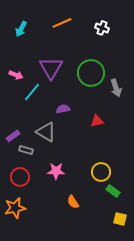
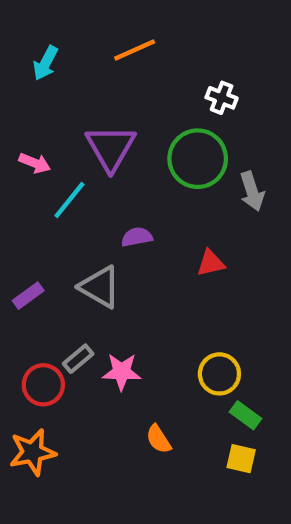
white cross: (102, 28) -> (222, 98), moved
gray rectangle: (26, 150) -> (78, 359), moved, turned -56
yellow square: (120, 219) -> (241, 459), moved

